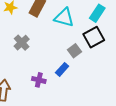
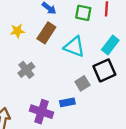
blue rectangle: (62, 69) -> (67, 102), turned 32
purple cross: (39, 80) -> (41, 112), size x1.5

